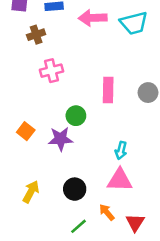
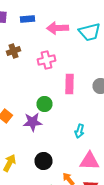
brown cross: (36, 35) -> (14, 51), moved
pink cross: (51, 71) -> (46, 60), moved
pink triangle: (120, 180) -> (90, 161), moved

